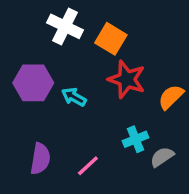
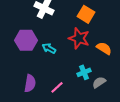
orange square: (111, 39) -> (86, 14), moved
orange semicircle: (171, 97) -> (104, 48), turned 77

